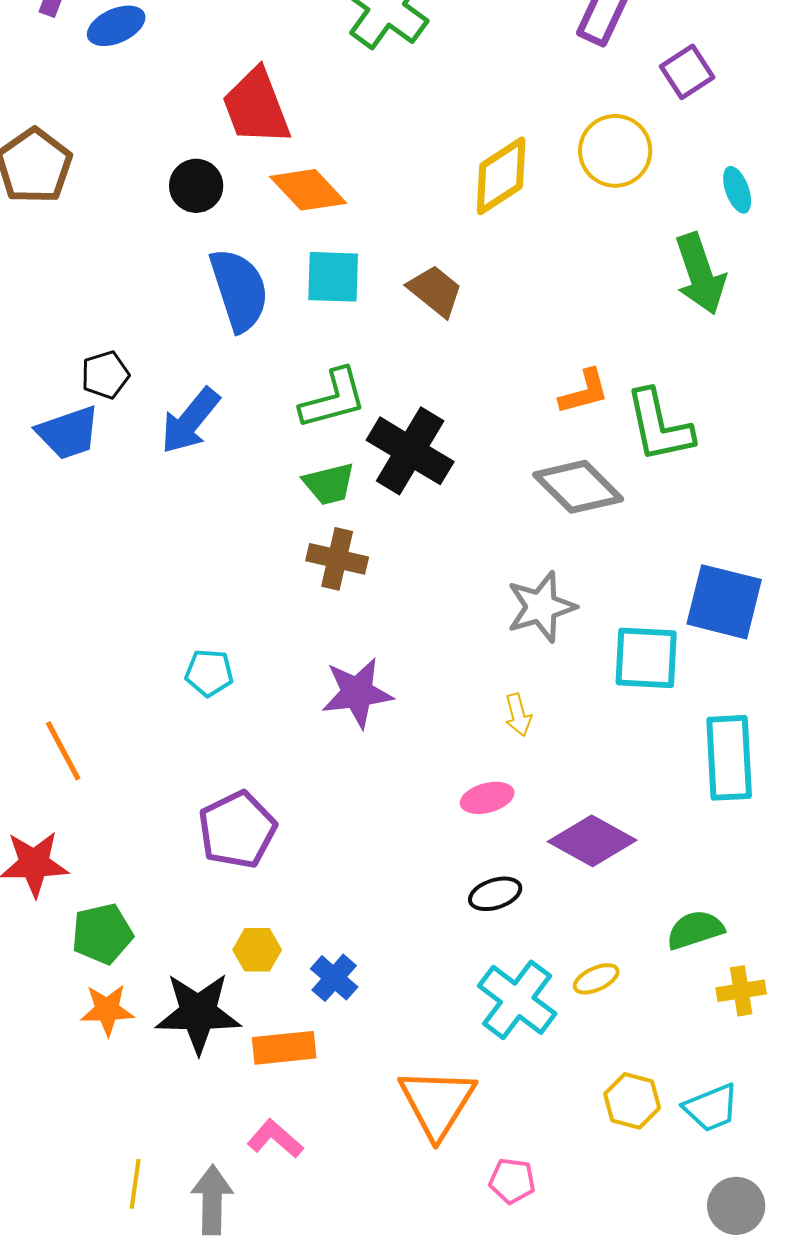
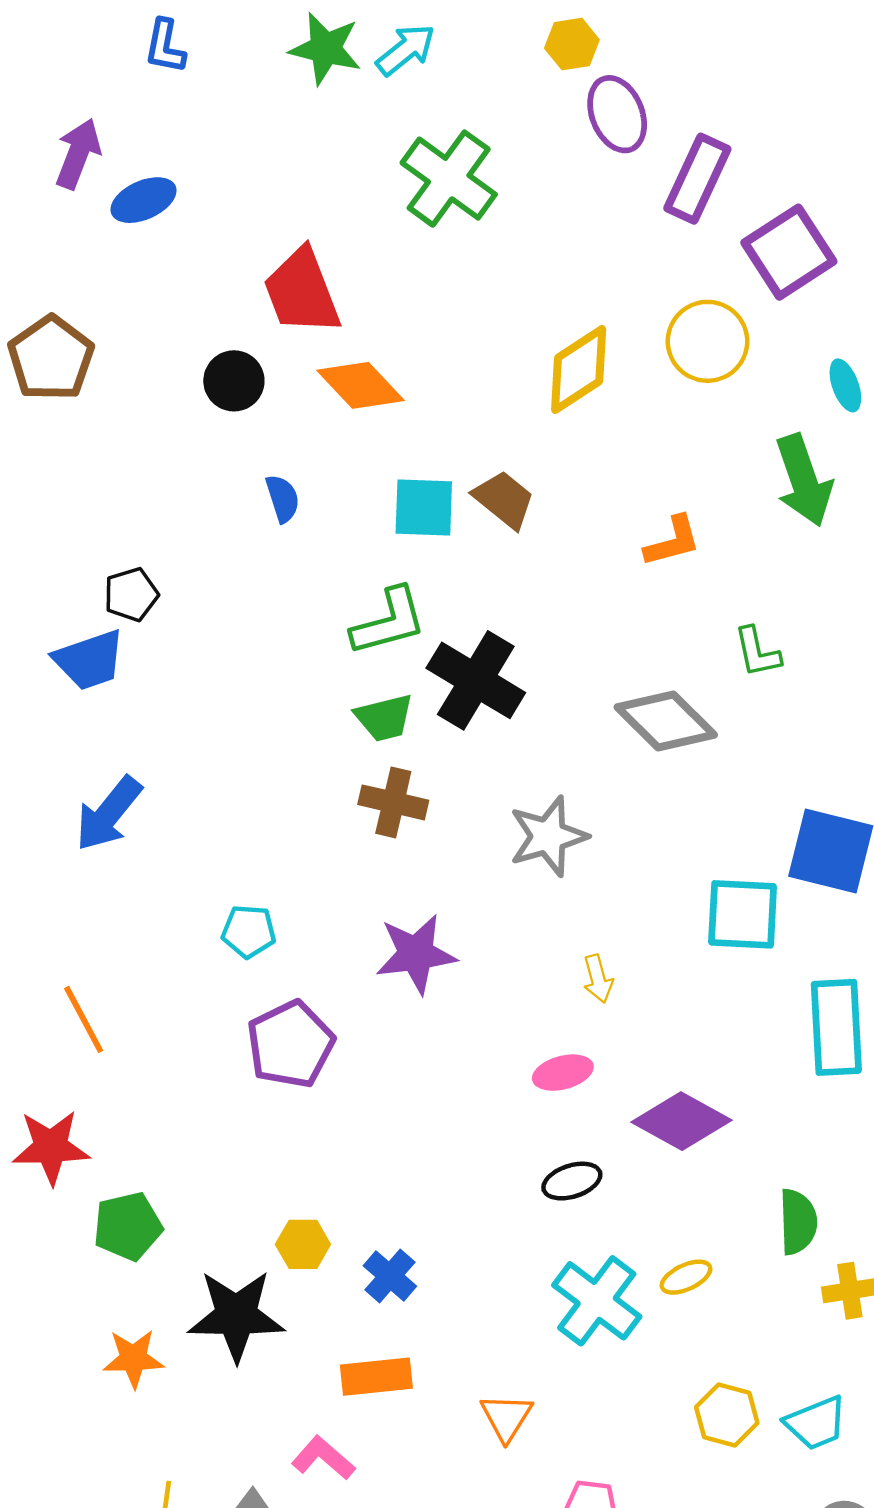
purple square: (687, 72) -> (789, 252), size x1.5
cyan square: (333, 277) -> (424, 507), moved
blue semicircle: (239, 290) -> (283, 498), size x0.5
orange L-shape: (584, 392) -> (672, 541), moved
blue arrow: (190, 421) -> (108, 814), moved
green L-shape: (659, 426) -> (757, 652), size x0.6
gray star: (541, 607) -> (548, 836), moved
purple pentagon: (237, 830) -> (290, 1044), moved
green semicircle: (695, 930) -> (798, 1222), turned 106
orange star: (107, 1010) -> (133, 1358), moved
orange rectangle: (284, 1048) -> (376, 1377), moved
orange triangle: (437, 1103) -> (506, 1417), size x0.6

